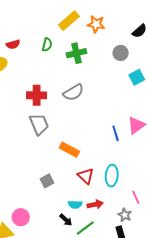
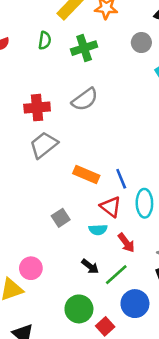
gray trapezoid: (39, 124) -> (44, 145), turned -100
blue line: (116, 133) -> (121, 179), moved
cyan semicircle: (75, 204) -> (98, 230), moved
red arrow: (95, 204) -> (126, 243), turned 70

